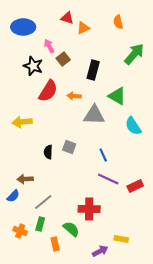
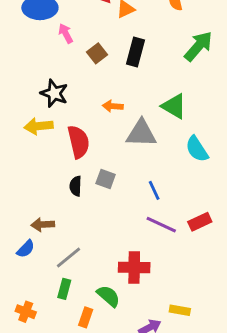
pink arrow: (49, 46) -> (66, 33), moved
black star: (33, 66) -> (54, 93), moved
black rectangle: (93, 70) -> (136, 52), moved
red semicircle: (48, 91) -> (78, 142), moved, turned -45
yellow arrow: (22, 122) -> (39, 126), moved
red rectangle: (135, 186) -> (200, 222), moved
orange cross: (20, 231) -> (26, 312), moved
orange rectangle: (55, 244) -> (86, 317), turned 32

